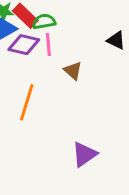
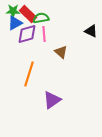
purple diamond: (24, 45) -> (27, 34), turned -30
purple triangle: (84, 154) -> (52, 100), moved

